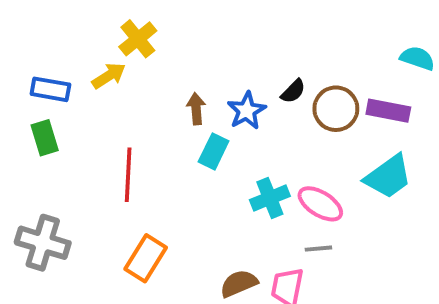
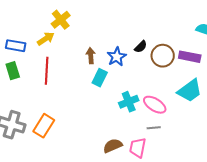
red line: (128, 175) -> (47, 71), moved
orange rectangle: (146, 258) -> (44, 126), moved

